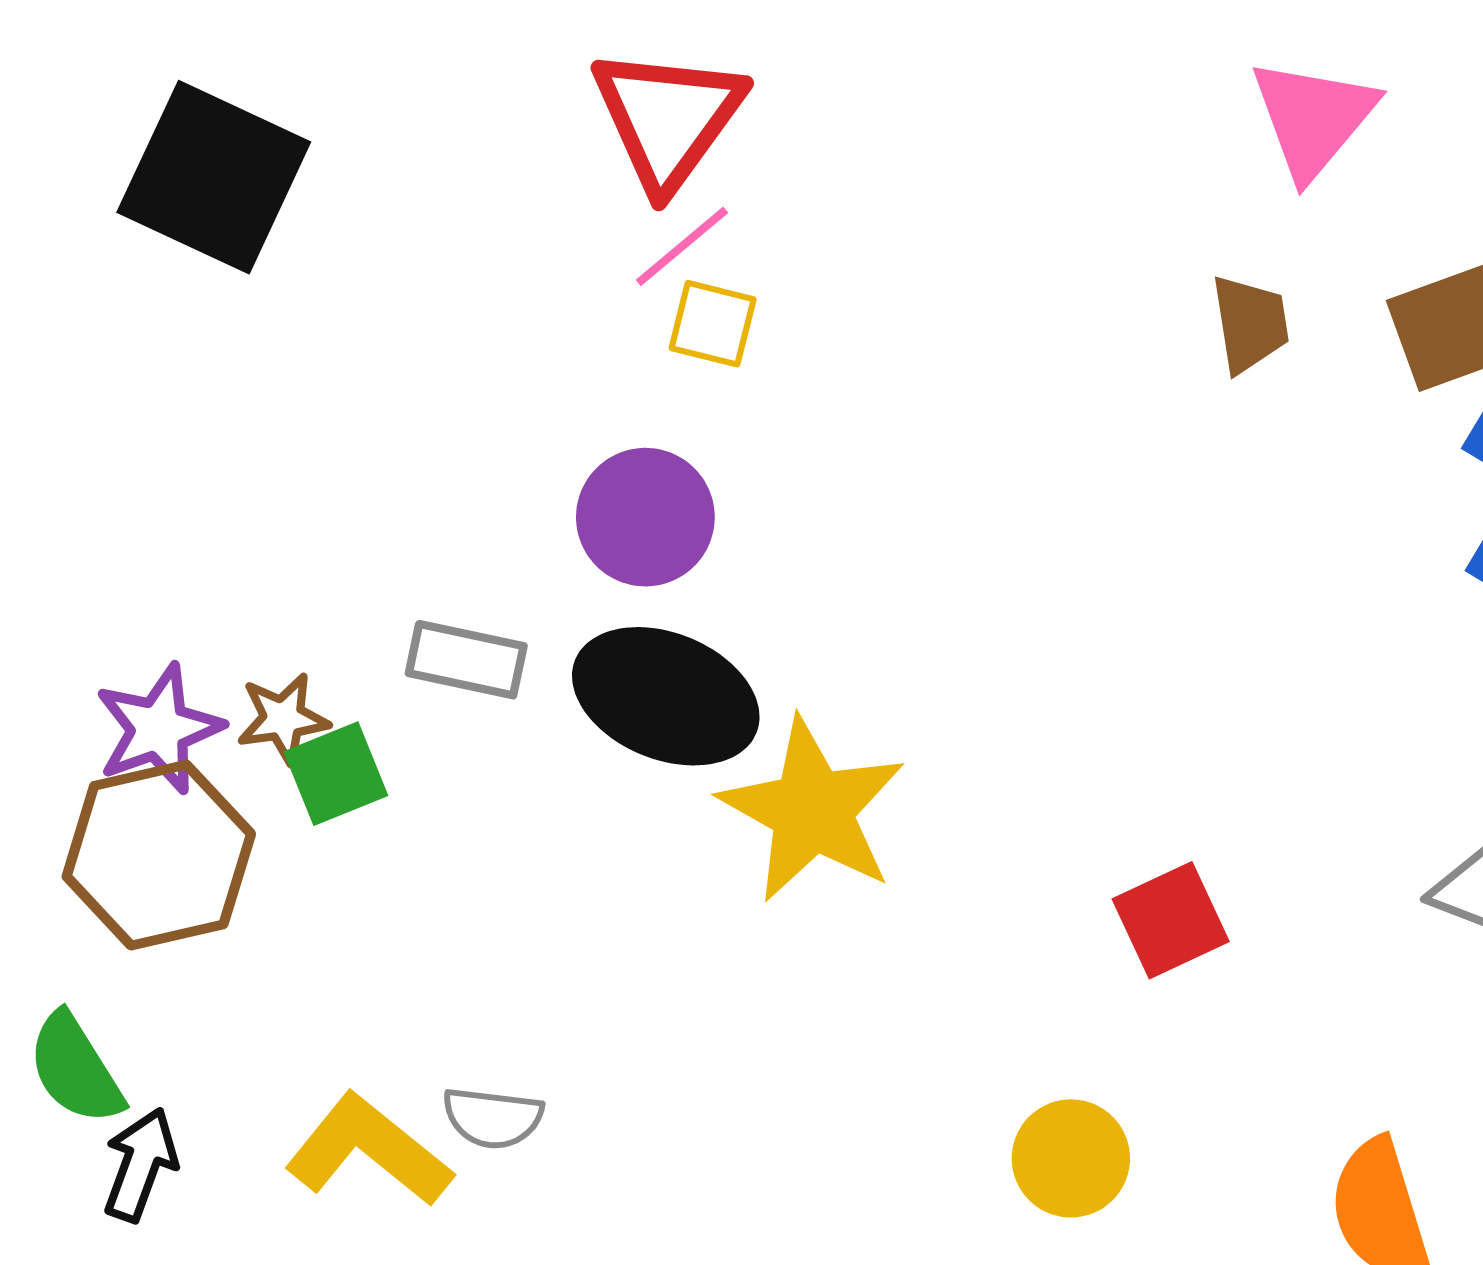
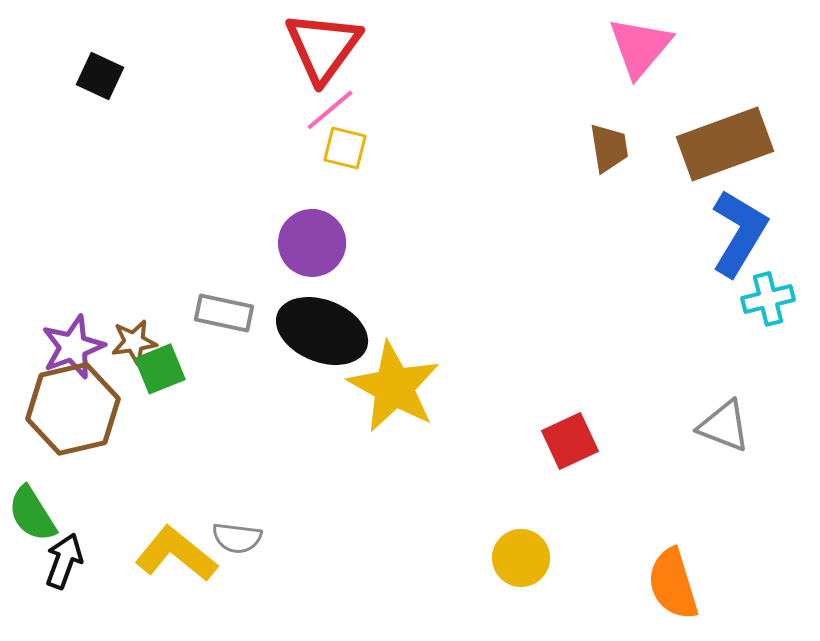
black square: (214, 177) -> (100, 76), size x0.5

